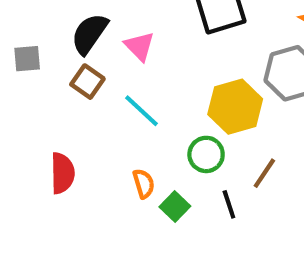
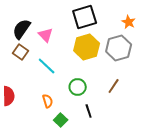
yellow hexagon: (235, 107) -> (87, 47), moved
brown line: (264, 173) -> (114, 86), moved
green square: (175, 206) -> (61, 120), moved

